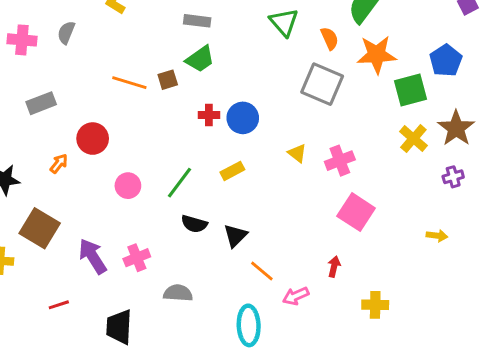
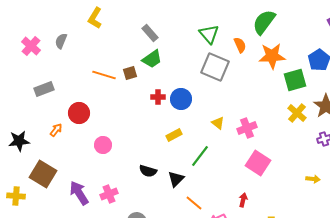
gray rectangle: (197, 21) -> (150, 33), turned 42
pink cross: (22, 40) -> (31, 46), turned 36
gray square: (322, 84) -> (215, 67), moved
green line: (179, 183) -> (200, 156), moved

